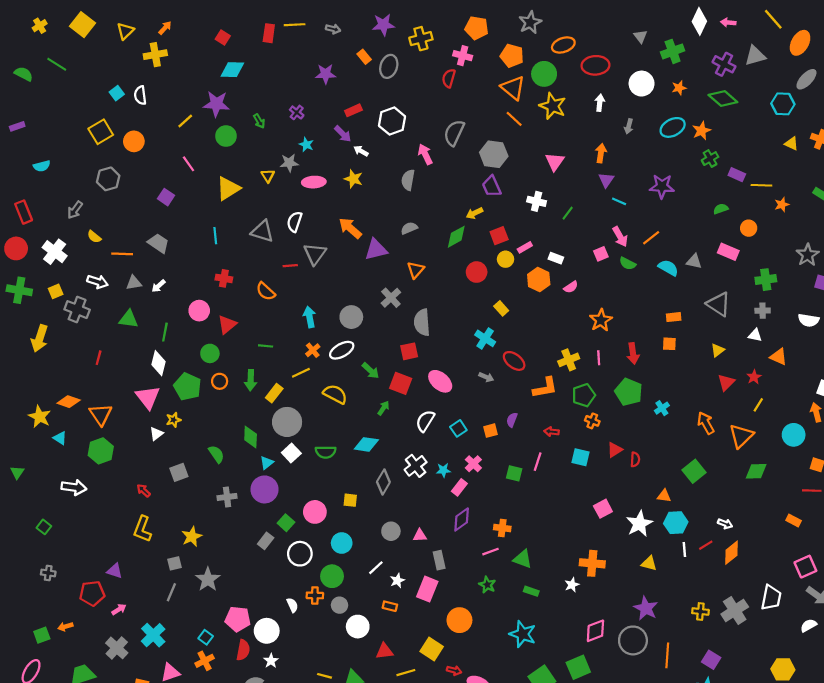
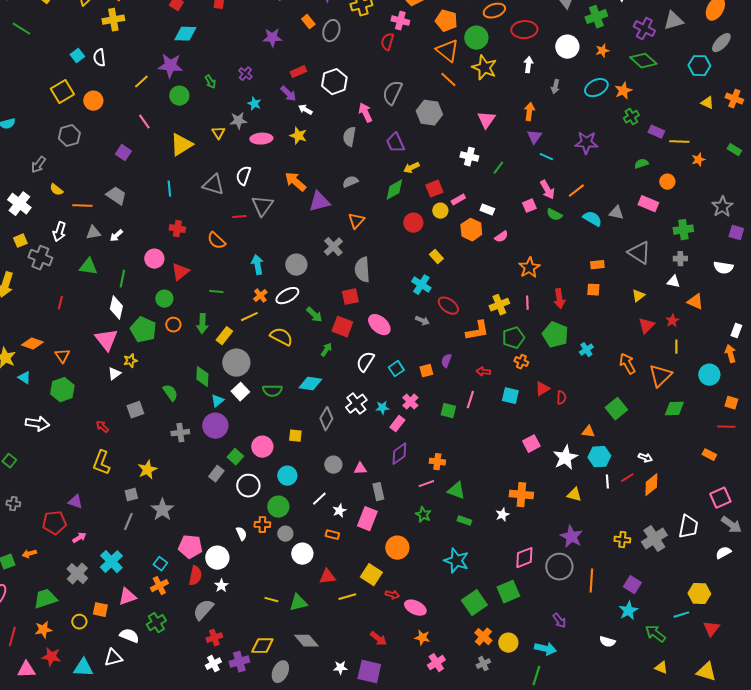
purple trapezoid: (492, 186) -> (395, 143), moved
white arrow: (97, 282) -> (59, 232), turned 90
yellow line: (758, 405) -> (676, 347), turned -32
orange triangle: (101, 414) -> (62, 356), size x0.7

